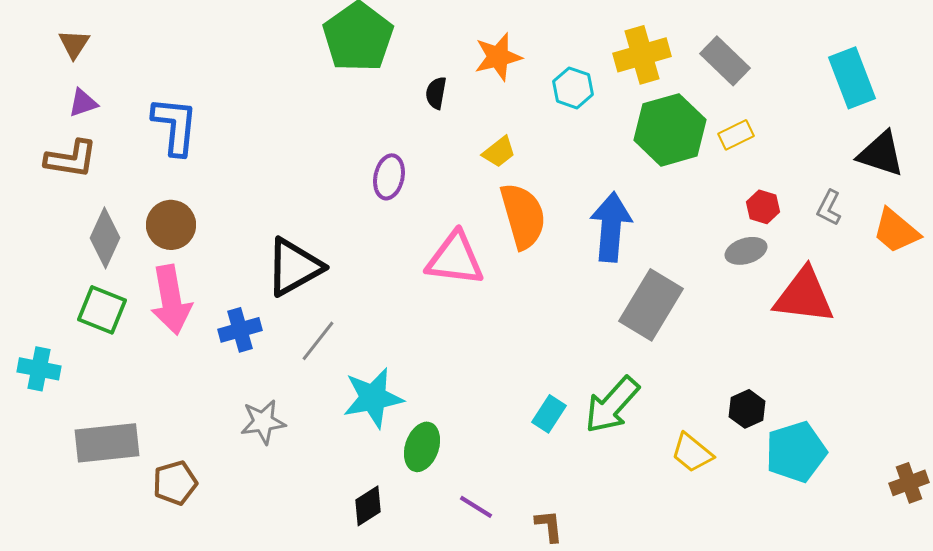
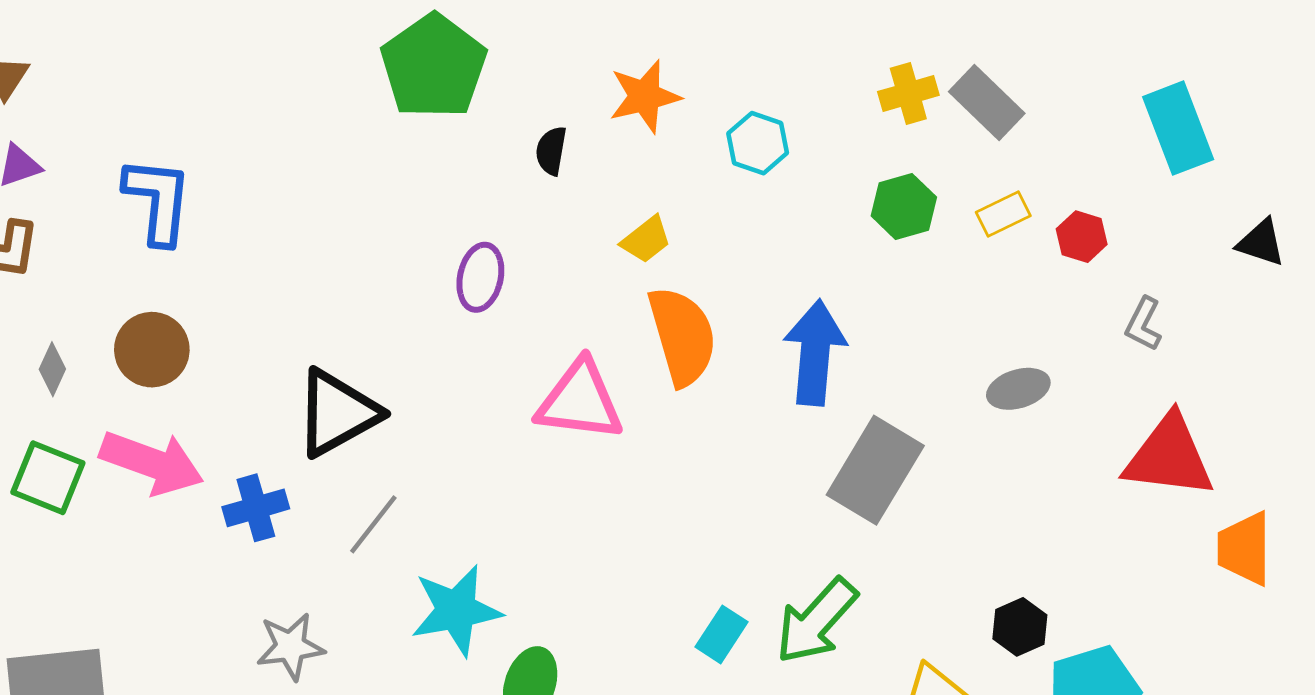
yellow cross: (642, 55) -> (908, 93), moved, size x0.7
green hexagon: (670, 130) -> (904, 206), size x0.6
black triangle: (881, 154) -> (1261, 243), moved, size x0.7
red hexagon: (763, 207) -> (1082, 237), moved
orange trapezoid: (896, 231) -> (1244, 549), moved, turned 50
gray diamond: (105, 238) -> (52, 369), size x0.6
red triangle: (804, 296) -> (1169, 457), moved
pink arrow: (171, 300) -> (152, 463), turned -60

